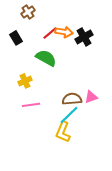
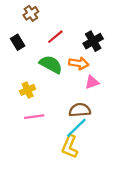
orange arrow: (64, 32) -> (79, 63), moved
pink triangle: (91, 97) -> (92, 82), moved

